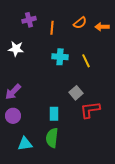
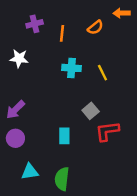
orange arrow: (102, 27) -> (122, 13), moved
green semicircle: (52, 138) -> (62, 179), moved

